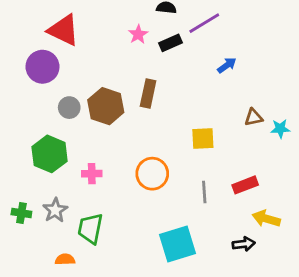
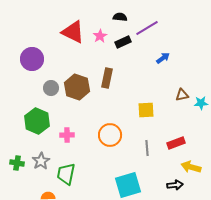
red triangle: (64, 30) -> (73, 32), moved

